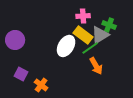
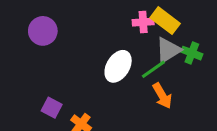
green cross: (109, 25) -> (192, 53), moved
yellow rectangle: (83, 35) -> (165, 21), moved
purple circle: (15, 40) -> (43, 31), moved

